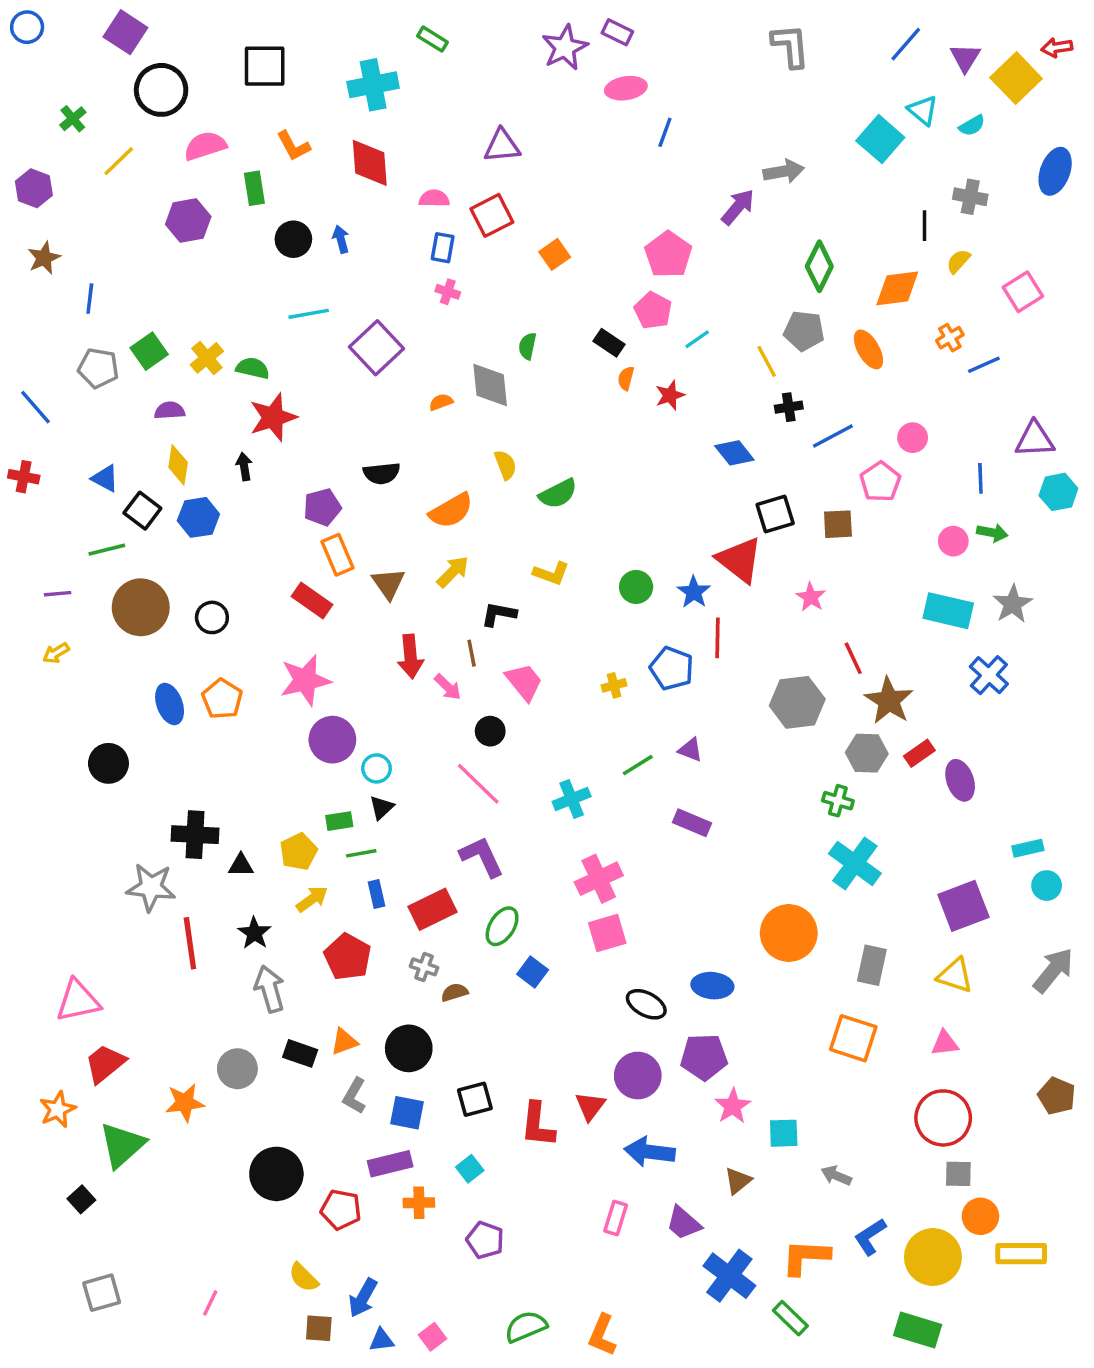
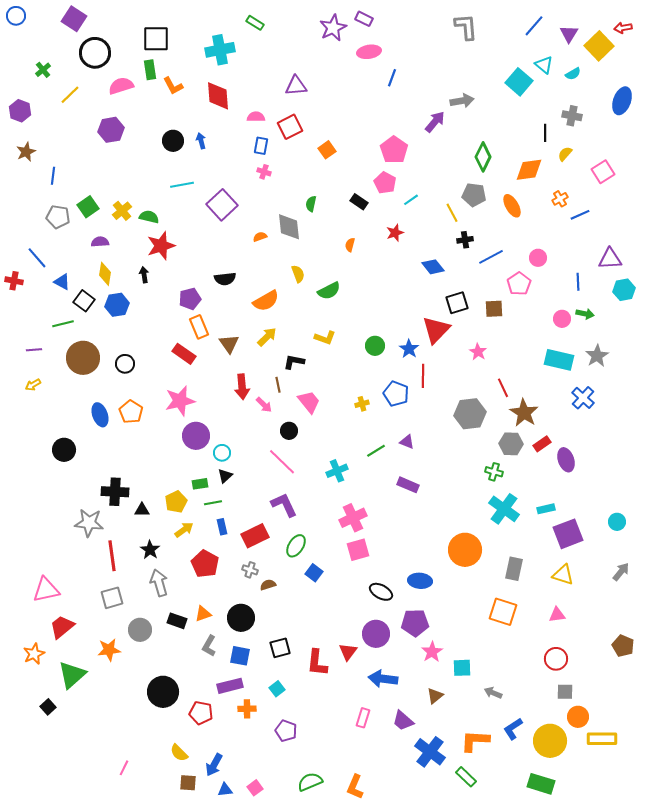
green rectangle: (254, 188) -> (150, 70), moved
orange semicircle: (626, 378) -> (350, 245), moved
blue line: (36, 407) -> (37, 258), moved
red triangle: (740, 560) -> (436, 330), turned 36
cyan rectangle: (1028, 848) -> (546, 509), moved
gray arrow: (1053, 970) -> (621, 572), size x0.7
red circle: (943, 1118) -> (556, 659), size x0.7
gray square: (102, 1293) -> (112, 598), moved

